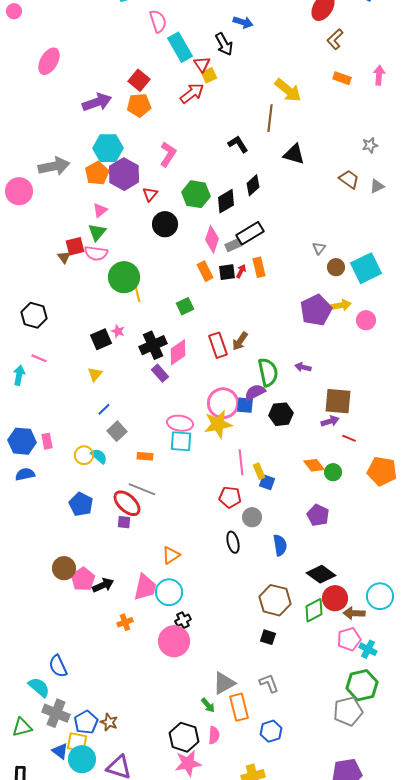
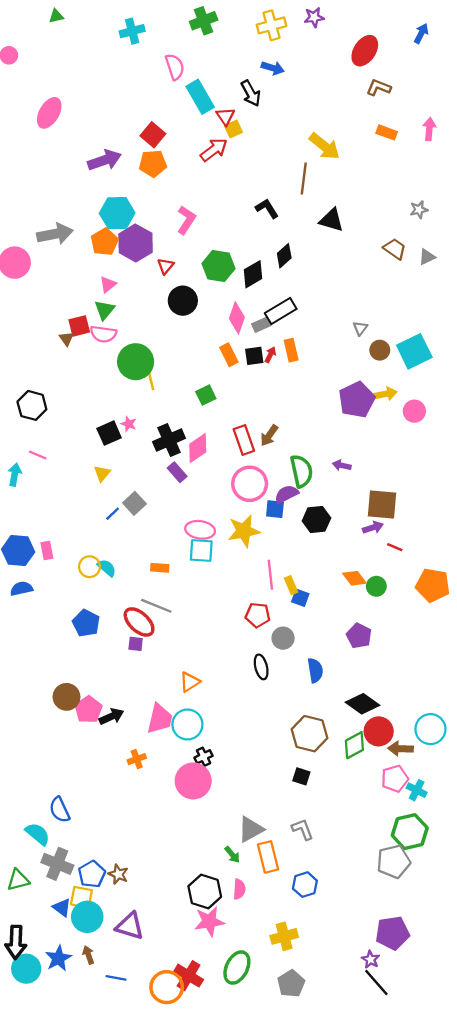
brown L-shape: (335, 39) -> (379, 88), turned 65
pink circle: (223, 403) -> (250, 484), moved
gray square: (117, 431) -> (134, 503), moved

